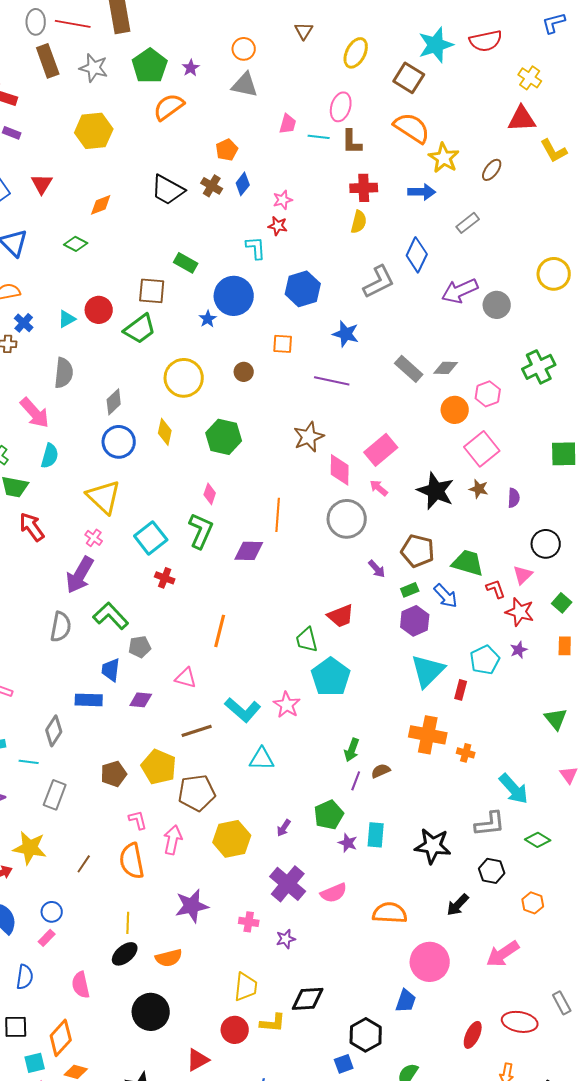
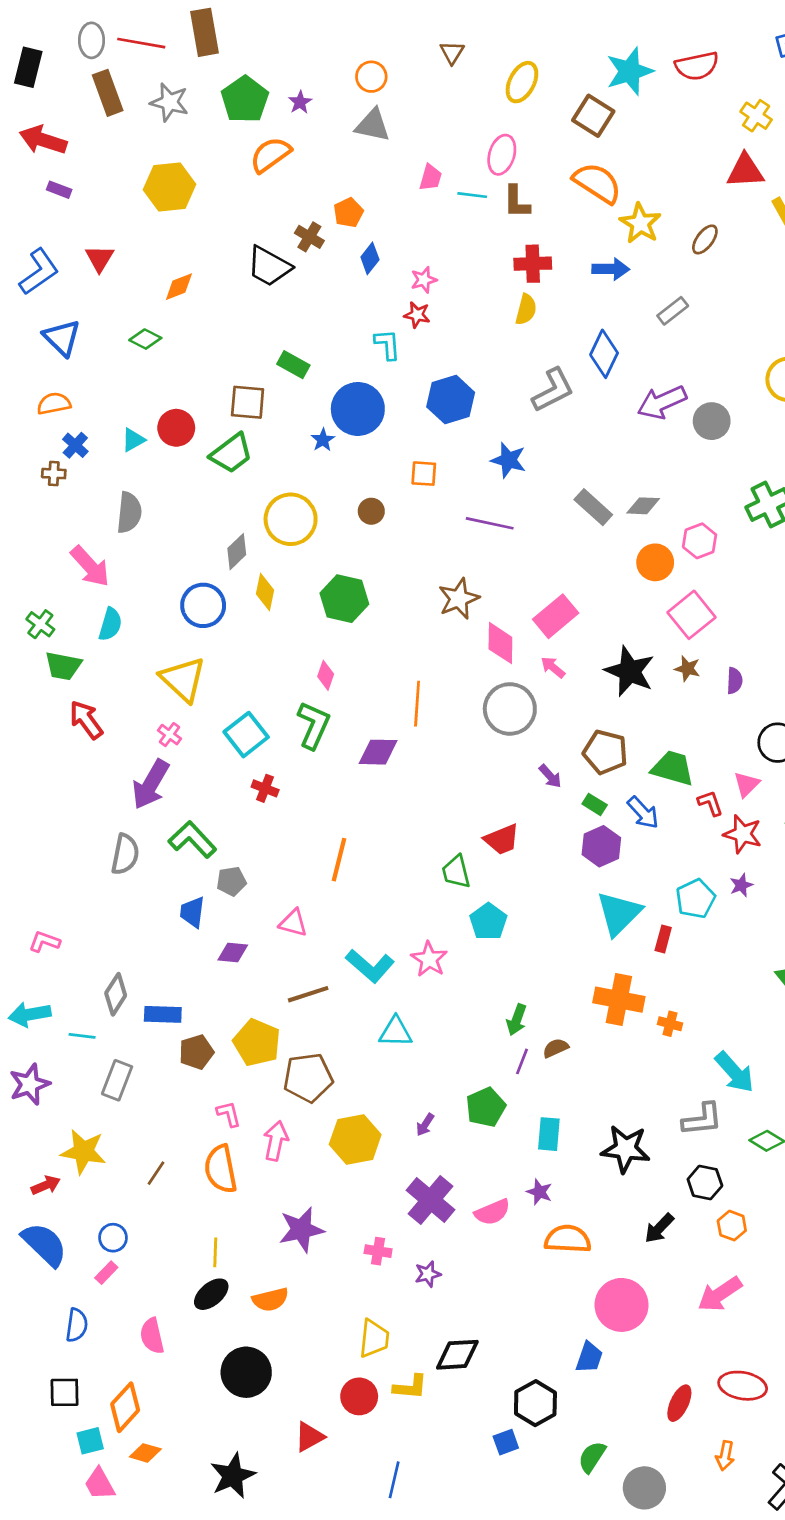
brown cross: (212, 186) -> (309, 237), moved
gray diamond: (114, 402) -> (237, 552), moved
green rectangle: (410, 590) -> (595, 804), turned 54
cyan pentagon: (331, 677) -> (488, 922), size x0.7
blue rectangle: (89, 700) -> (163, 1014), moved
purple star: (348, 843) -> (539, 1192), moved
orange hexagon: (533, 903) -> (732, 1226), moved

